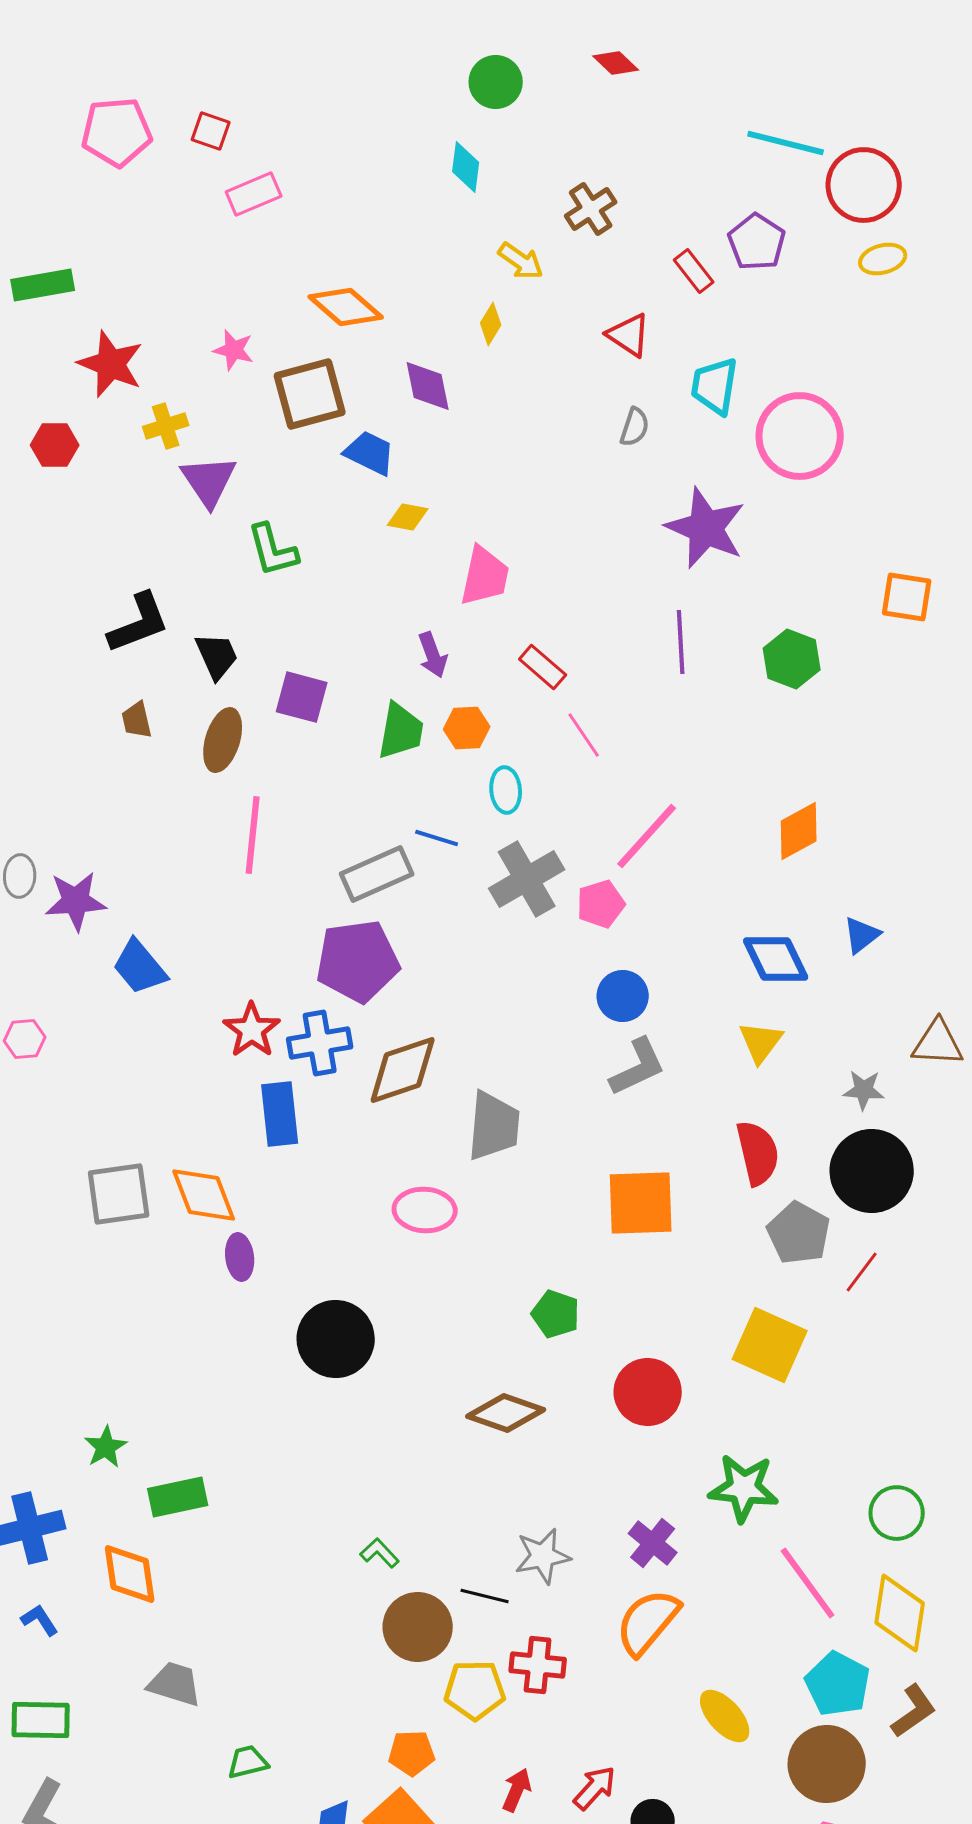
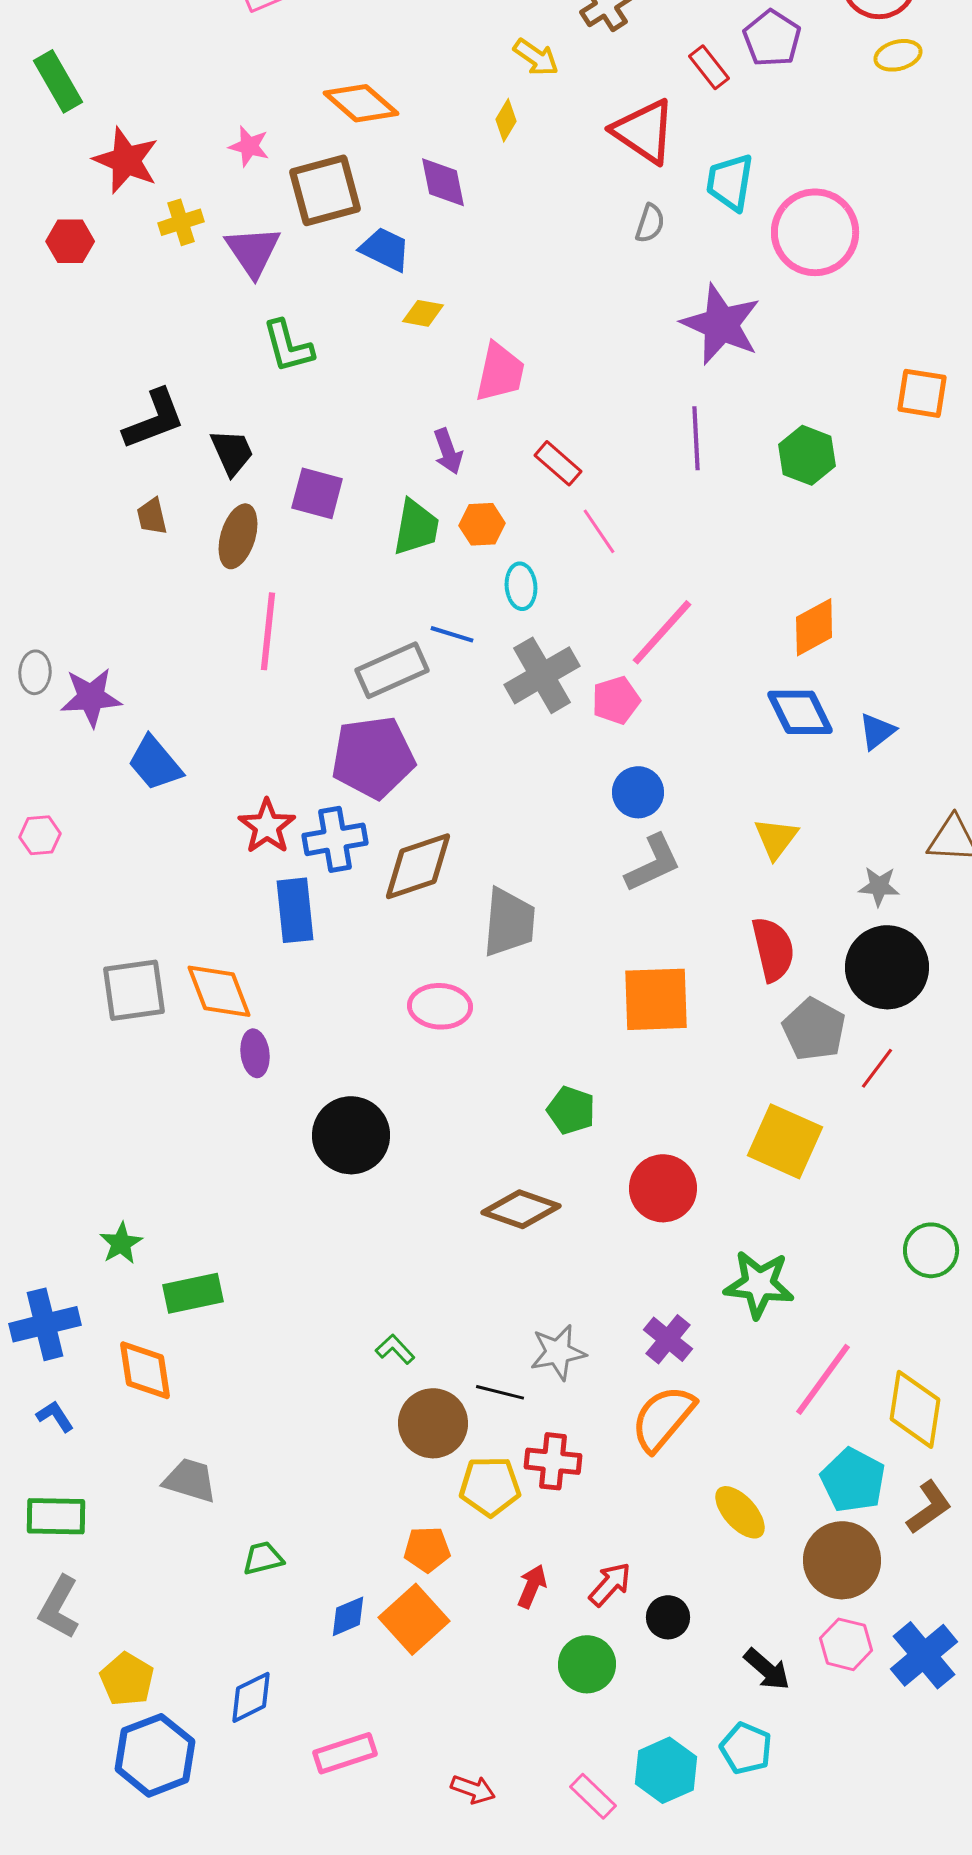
green rectangle: (43, 285) -> (58, 81), turned 70
red triangle: (629, 335) -> (644, 131), size x1.5
purple triangle: (209, 481) -> (253, 251), moved
blue diamond: (776, 959) -> (800, 712), moved
green circle: (897, 1513) -> (931, 1250), moved
pink line: (808, 1583) -> (823, 1379), turned 72

